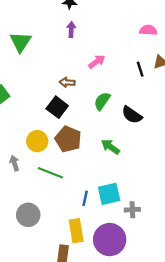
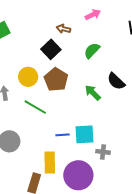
black semicircle: (132, 115) -> (116, 81), moved
blue line: (85, 198) -> (63, 135), turned 64

